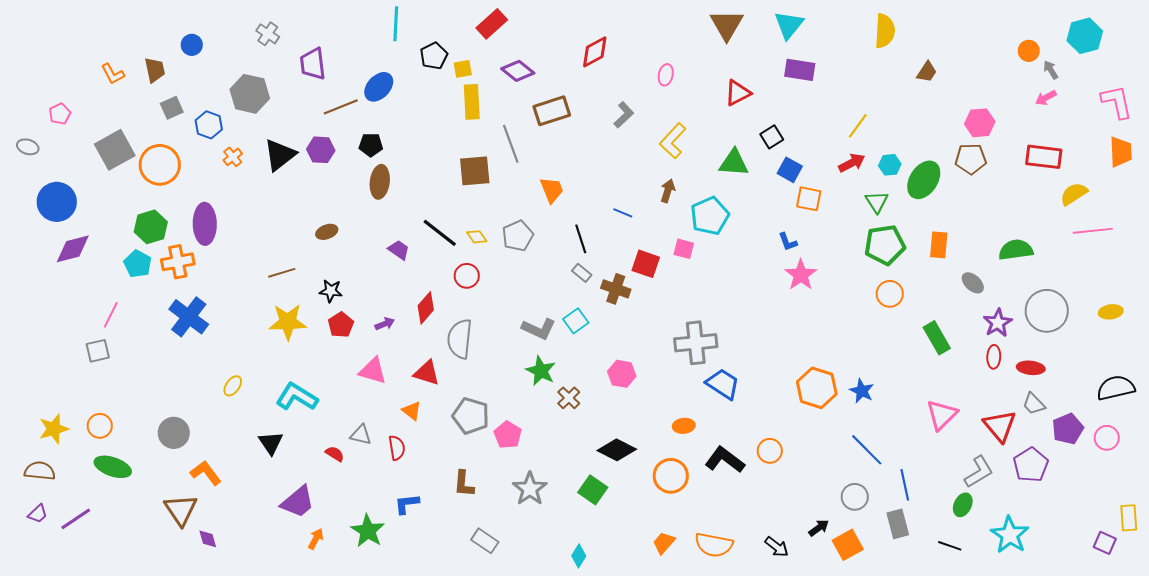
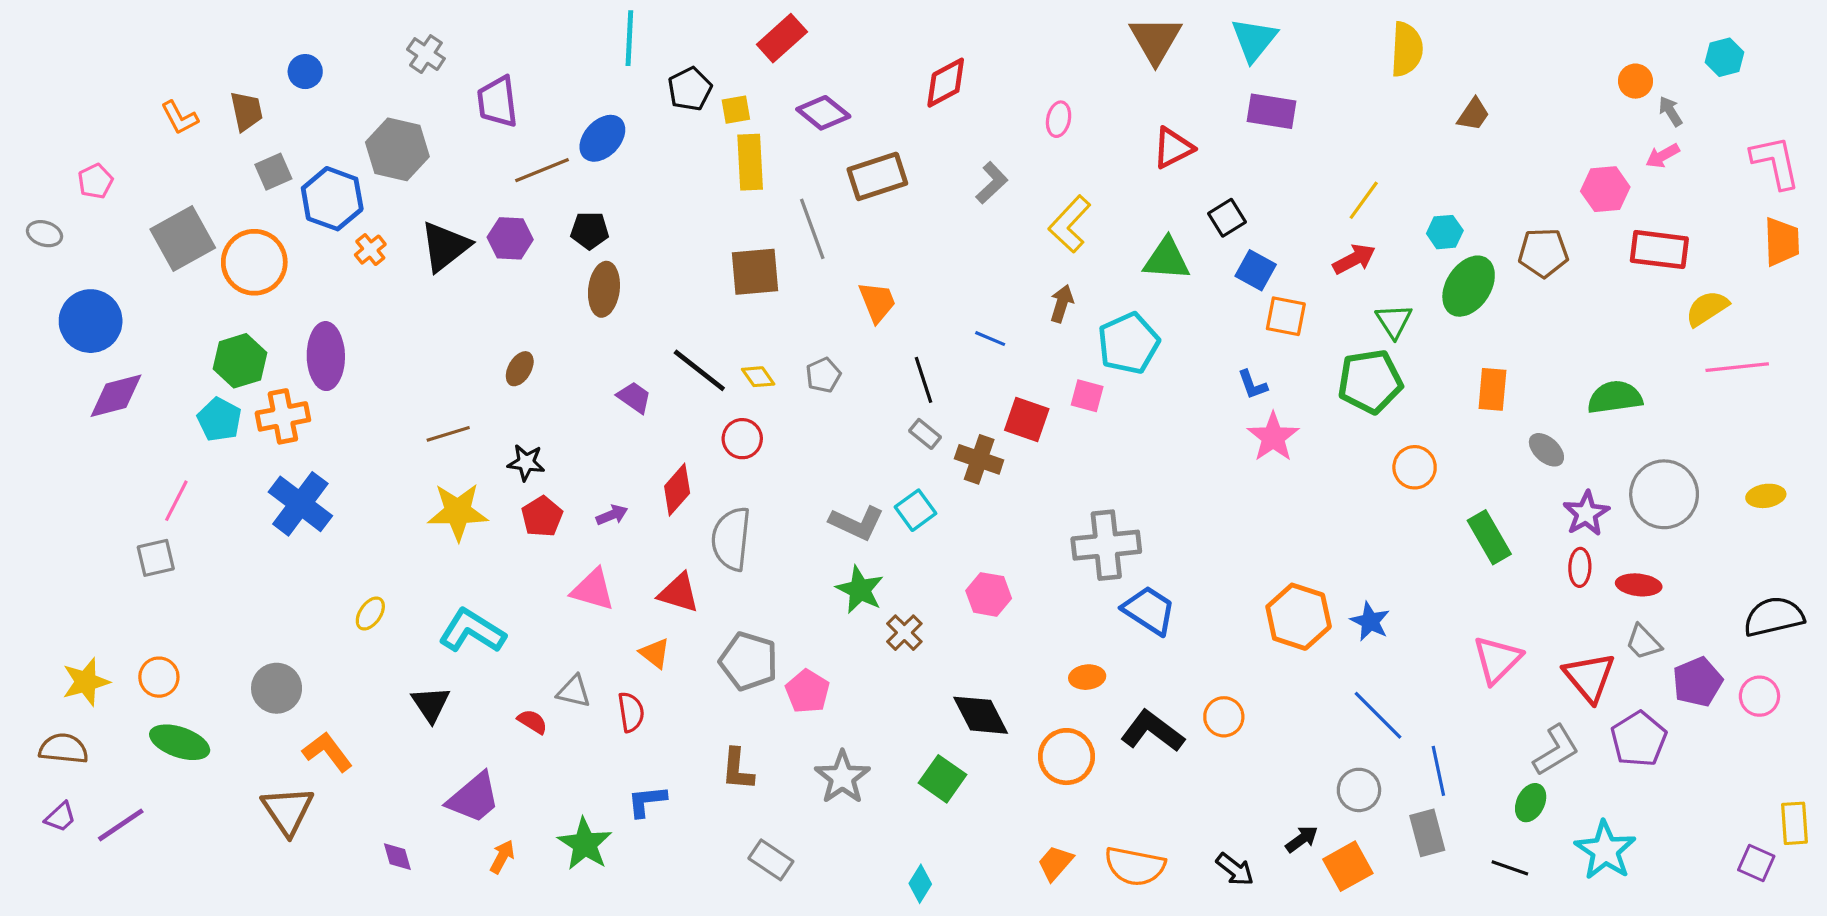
cyan hexagon: (1085, 36) -> (1724, 57), size x0.7
pink hexagon: (980, 123) -> (1605, 189), moved
blue hexagon: (209, 125) -> (332, 199), size x1.4
cyan hexagon: (890, 165) -> (1445, 232), moved
brown ellipse: (327, 232) -> (520, 369), turned -40
gray pentagon: (518, 236) -> (823, 375), size x0.7
green pentagon: (885, 245) -> (1370, 381), moved
black diamond: (617, 450) -> (981, 715), turned 36
purple diamond: (208, 539) -> (397, 857), moved

